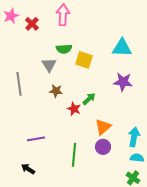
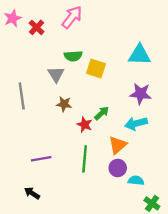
pink arrow: (63, 15) -> (72, 17), turned 35
cyan arrow: (134, 137) -> (136, 123), moved, turned -114
green line: (74, 155) -> (85, 159), moved
cyan semicircle: (137, 158) -> (136, 181), moved

